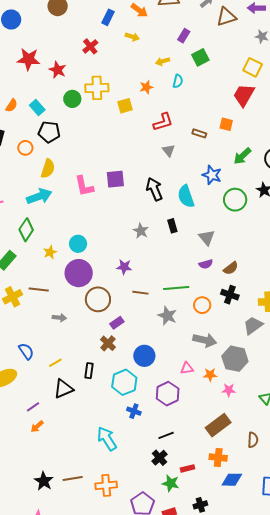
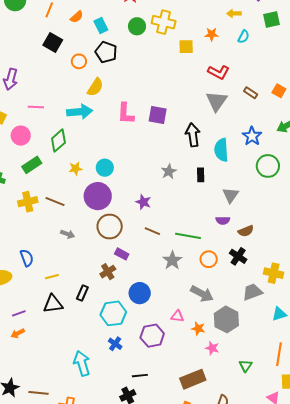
red L-shape: (163, 122) -> (219, 72), turned 30
gray triangle: (169, 150) -> (216, 101), size x1.6
purple rectangle: (117, 323) -> (122, 254), turned 48

